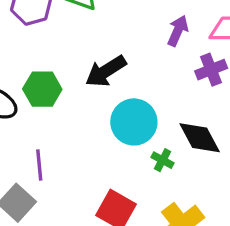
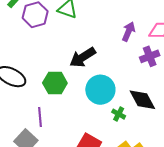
green hexagon: (42, 89) -> (55, 83), moved

